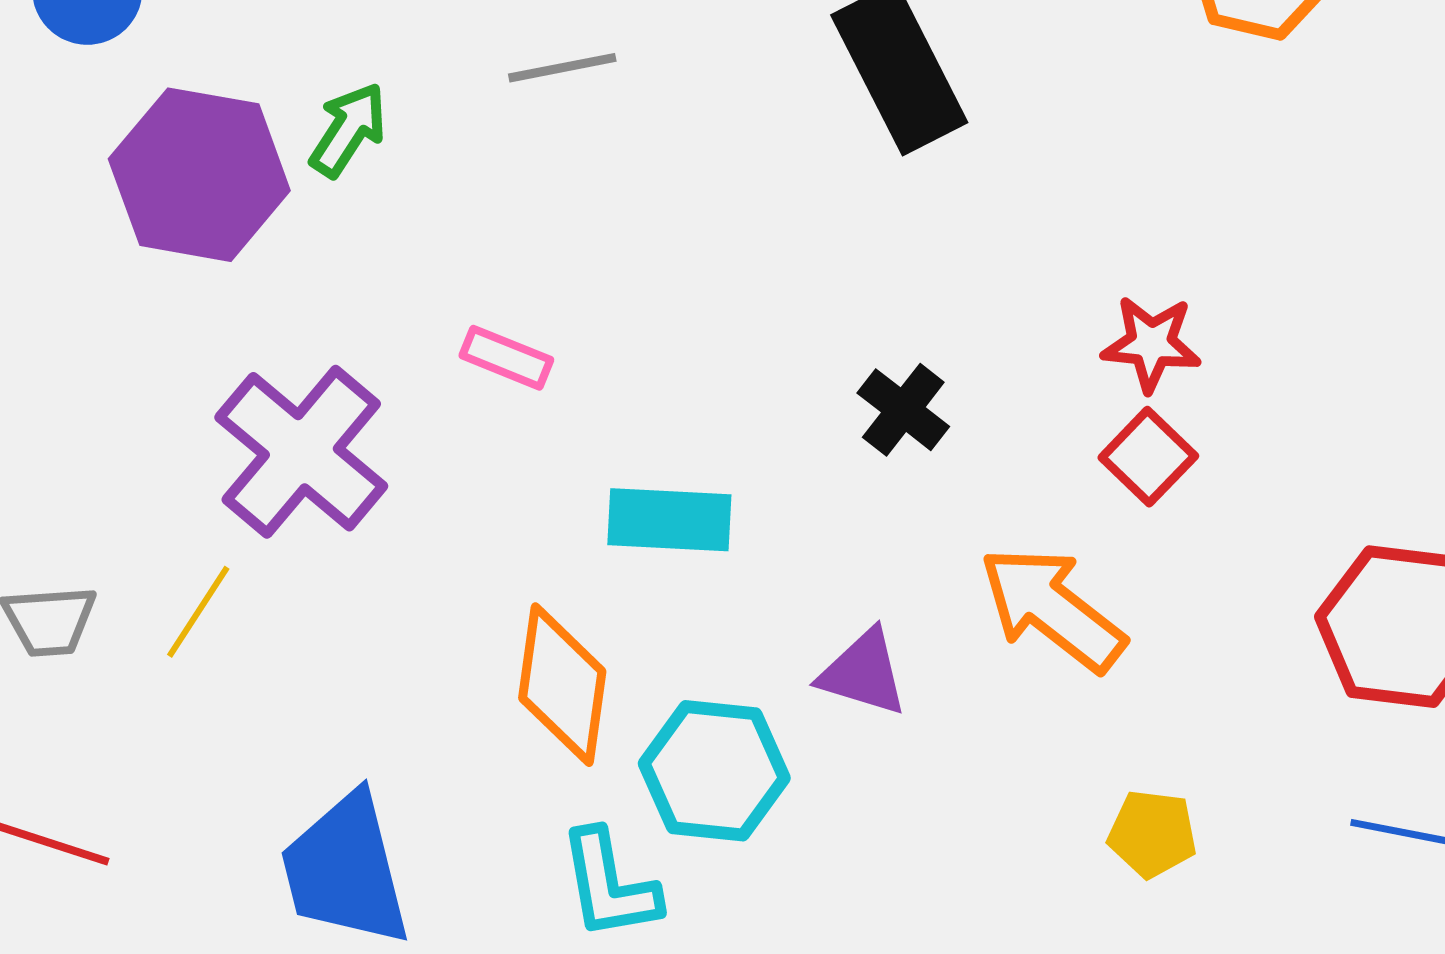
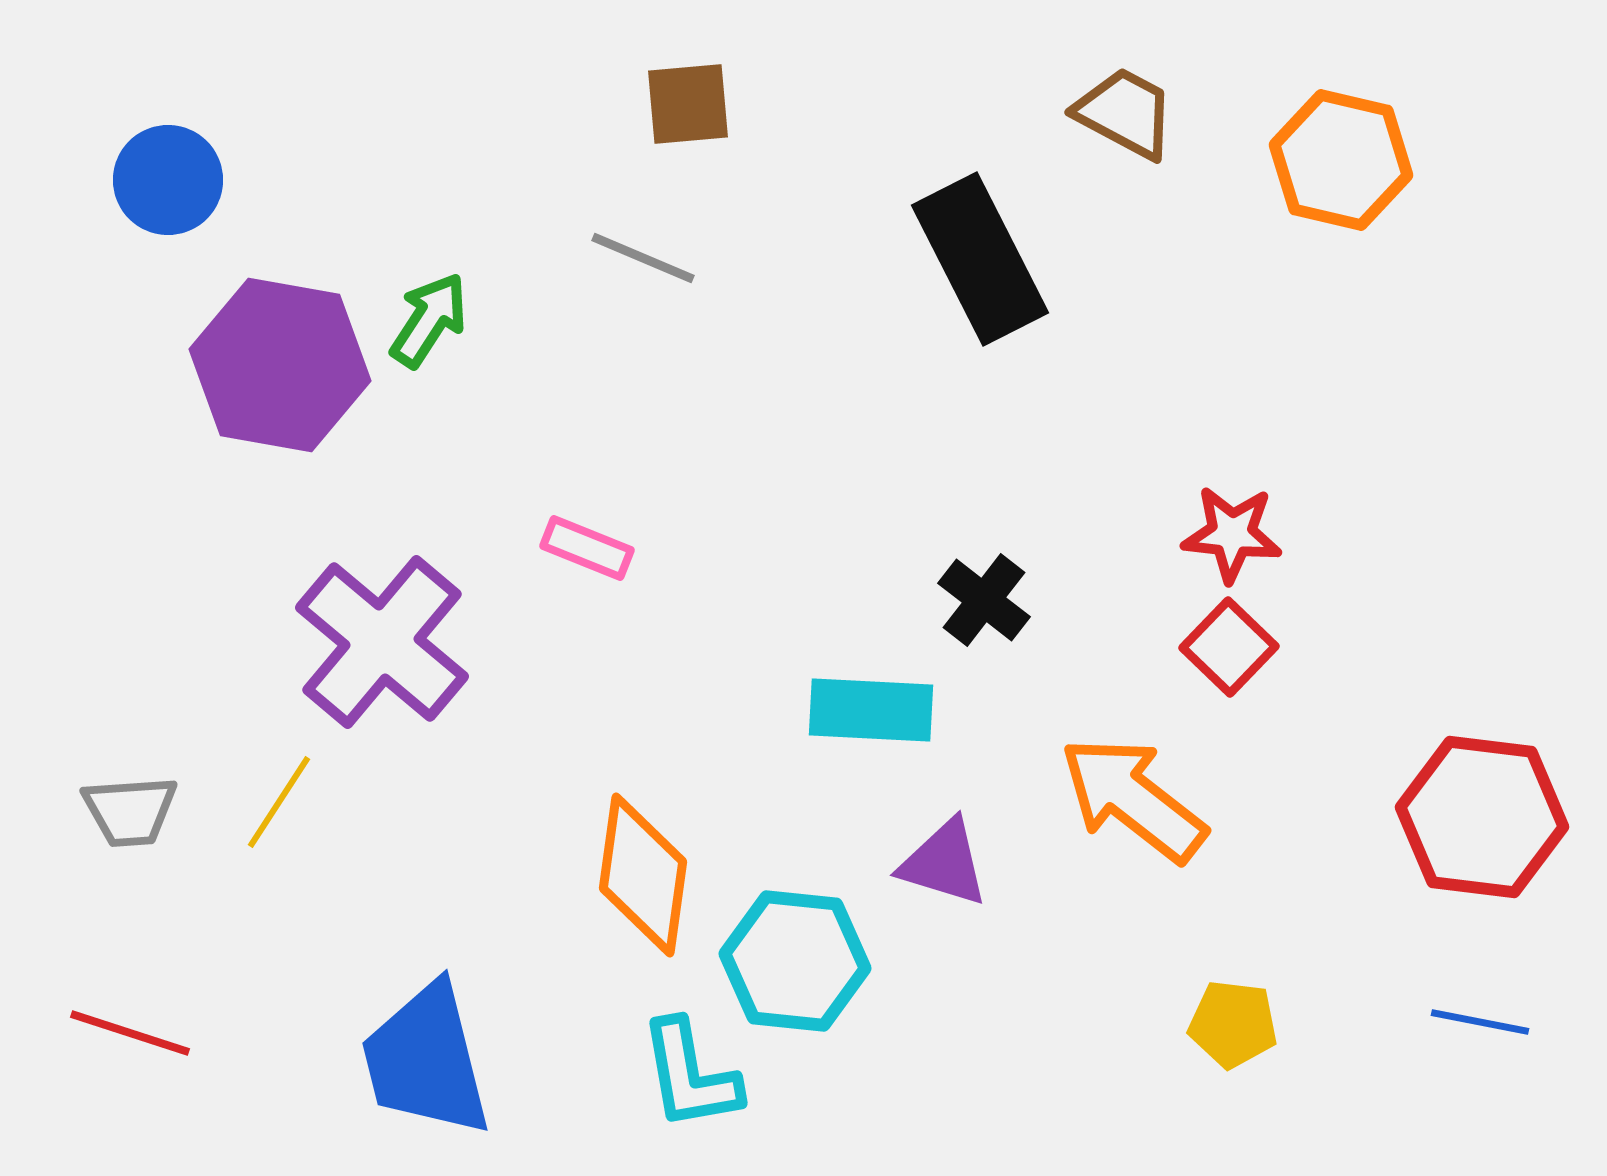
gray line: (562, 68) -> (643, 258), turned 34
cyan rectangle: (669, 520) -> (871, 710), moved

